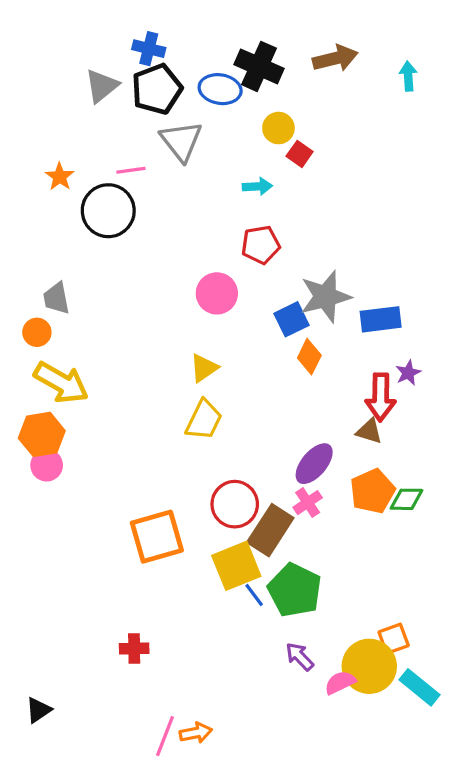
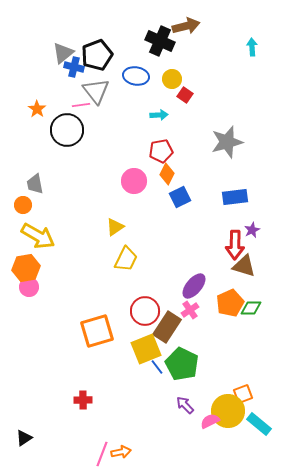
blue cross: (149, 49) -> (74, 67), moved
brown arrow: (335, 58) -> (186, 26), moved
blue ellipse: (220, 89) -> (136, 76), moved
gray triangle: (181, 141) -> (96, 91), moved
gray star: (325, 297) -> (227, 142), moved
orange diamond: (309, 357) -> (167, 174), moved
yellow triangle: (204, 368) -> (115, 227), moved
brown triangle: (369, 431) -> (244, 266), moved, size x1.4

